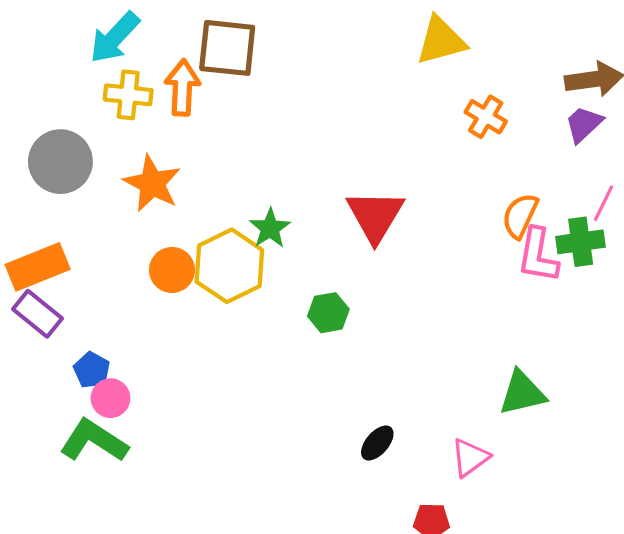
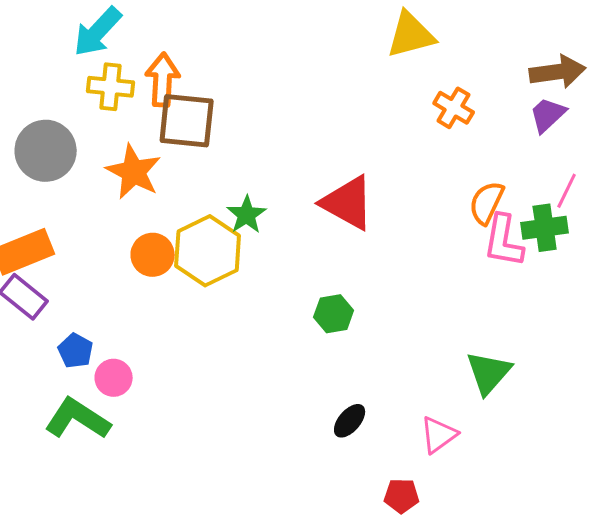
brown square: (227, 48) -> (187, 121), moved
red triangle: (375, 216) -> (348, 203), turned -32
green hexagon: (328, 313) -> (334, 314), moved
green triangle: (522, 393) -> (489, 373), turned -36
pink circle: (110, 398) -> (114, 378), moved

